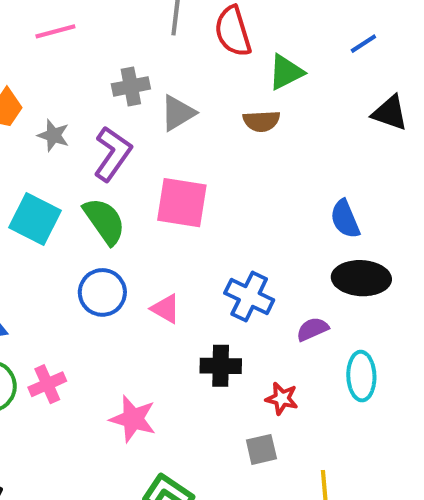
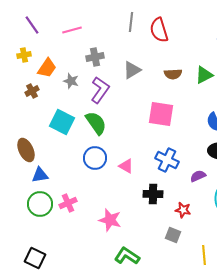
green triangle: (286, 72) -> (204, 75), moved
gray cross: (131, 86) -> (95, 57), moved
pink square: (182, 203) -> (161, 114), moved
gray square: (261, 449) -> (173, 235), turned 35

